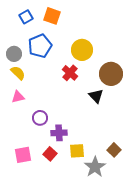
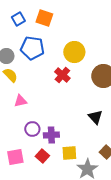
blue pentagon: (40, 46) -> (32, 48), turned 30
black triangle: (96, 96) -> (95, 117), moved
pink triangle: (18, 97) -> (20, 101), moved
purple circle: (40, 118) -> (32, 129), moved

